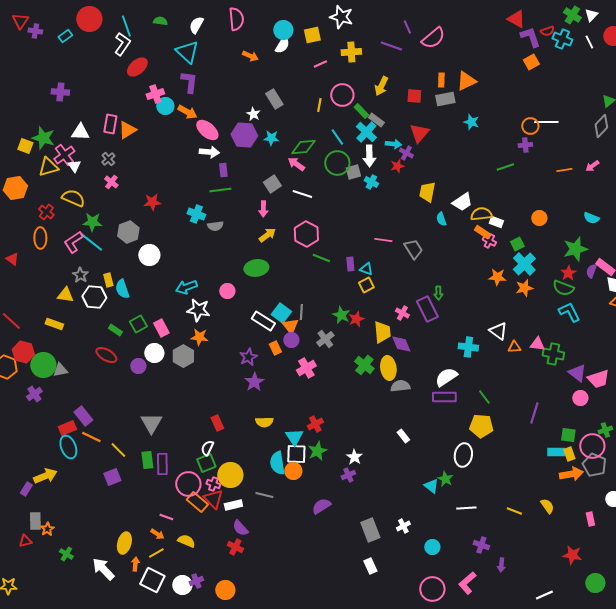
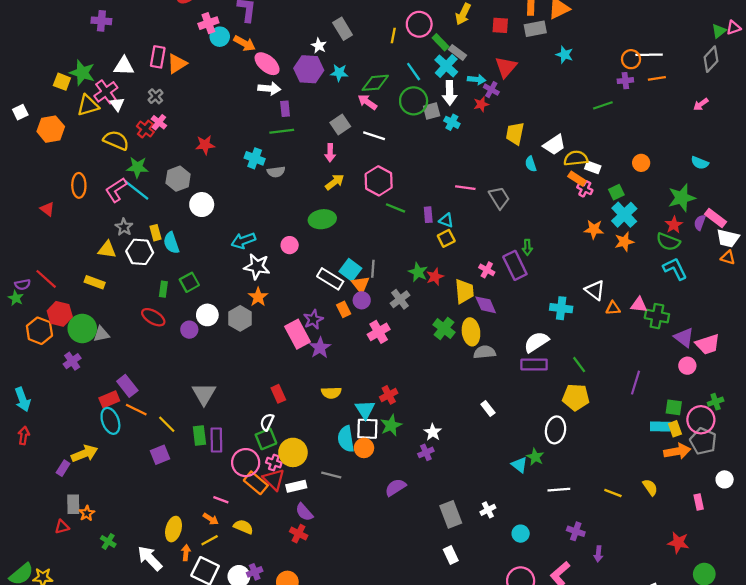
orange line: (564, 170) -> (657, 78), moved
red cross: (46, 212) -> (145, 129), moved
pink rectangle: (161, 328) -> (297, 334), moved, size x1.4
green rectangle: (115, 330) -> (163, 289), turned 64
orange star: (199, 337) -> (258, 297), turned 30

